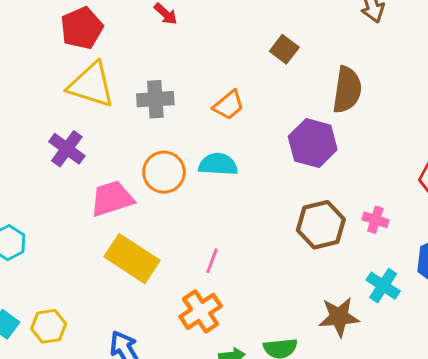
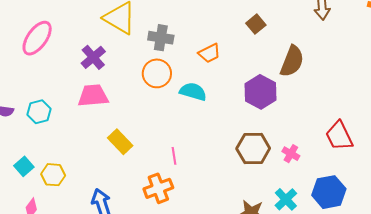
orange circle: (164, 172) -> (157, 73), moved
pink trapezoid: (112, 199) -> (93, 96), moved
yellow rectangle: (132, 259) -> (120, 142), size x0.7
pink line: (212, 261) -> (174, 156), turned -42

